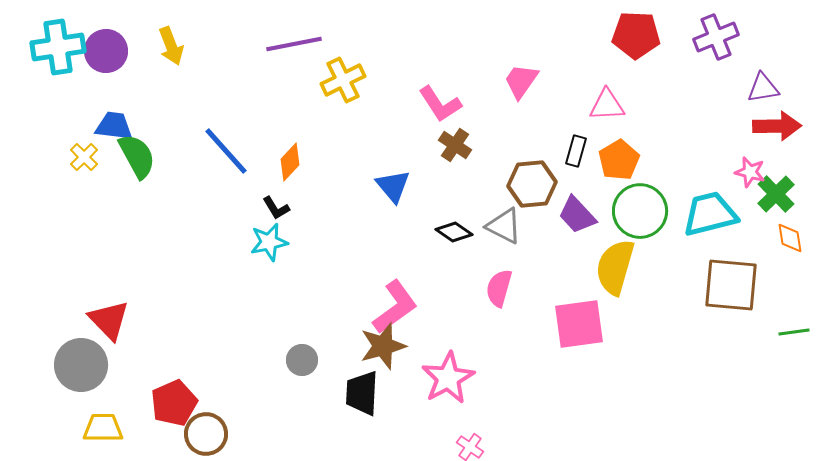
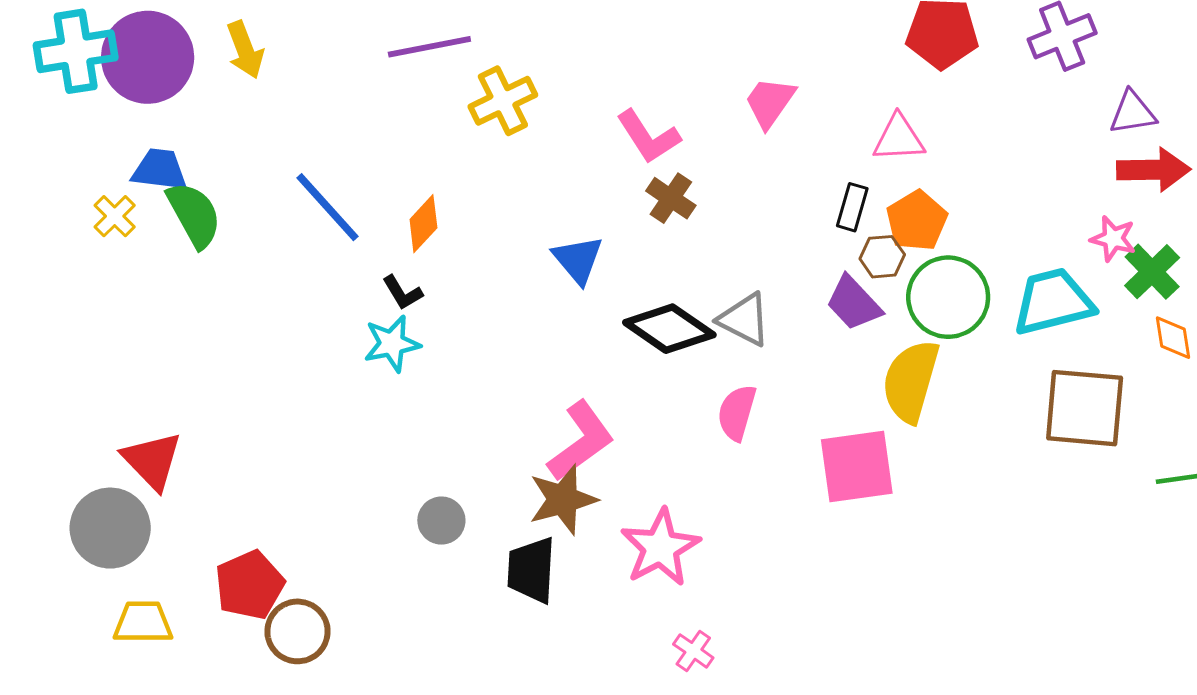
purple circle: (106, 51) -> (148, 57), size x1.4
brown hexagon: (532, 184) -> (882, 257), moved, size x0.6
black diamond: (454, 232) -> (669, 329), size x1.6

